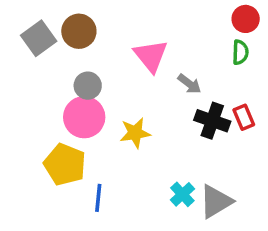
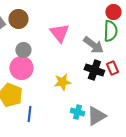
green semicircle: (240, 52) -> (110, 31), size x1.5
gray arrow: (189, 84) -> (93, 45), moved, size x1.5
yellow star: (135, 133) -> (62, 82), moved
cyan cross: (182, 194) -> (77, 112), turned -32

